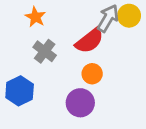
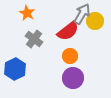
yellow circle: (129, 16) -> (95, 21), moved
purple circle: (80, 103) -> (73, 78), moved

